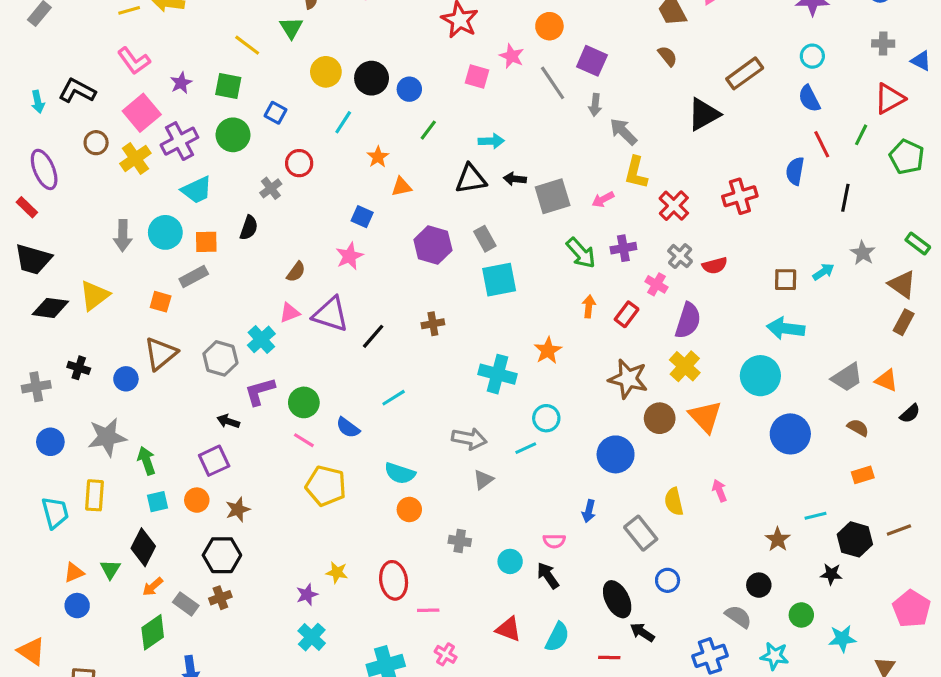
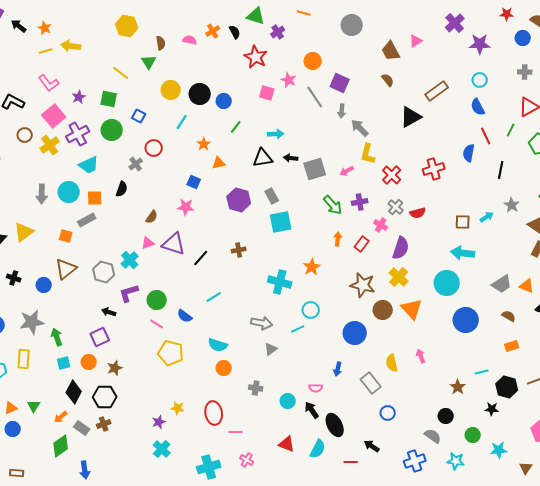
pink star: (349, 256) -> (186, 207), turned 30
black diamond: (143, 547) -> (74, 392), moved
black ellipse: (617, 599) -> (335, 425), moved

